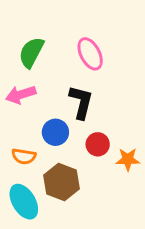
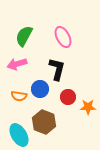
orange semicircle: (24, 156) -> (19, 96), moved

